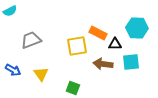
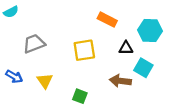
orange rectangle: (98, 33) -> (107, 20), moved
cyan square: (131, 62) -> (143, 68), turned 36
brown arrow: (103, 64) -> (120, 81), moved

